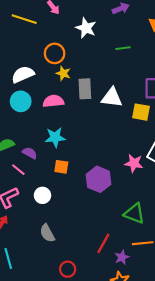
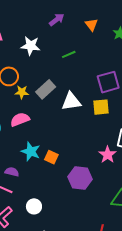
gray rectangle: (85, 89) -> (46, 89), moved, turned 66
cyan star: (55, 137) -> (31, 151), turned -30
pink star: (134, 163) -> (108, 155), turned -30
orange square: (61, 167) -> (51, 157), moved, turned 32

